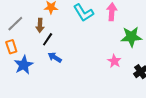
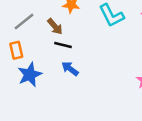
brown arrow: (40, 25) -> (55, 27), turned -48
black line: (48, 39) -> (63, 45), turned 64

